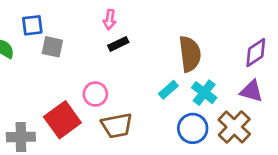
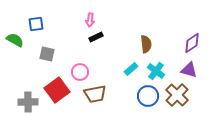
gray square: (52, 47) -> (47, 54), moved
brown semicircle: (190, 54) -> (146, 44), size x0.7

